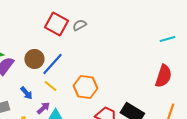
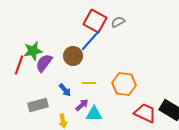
blue line: (52, 64) -> (91, 40), moved
yellow line: (50, 86) -> (89, 83), turned -40

